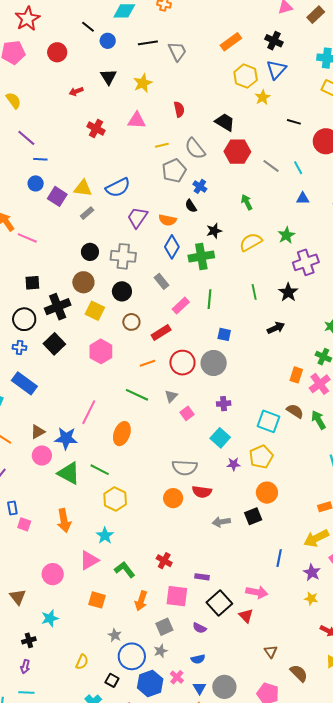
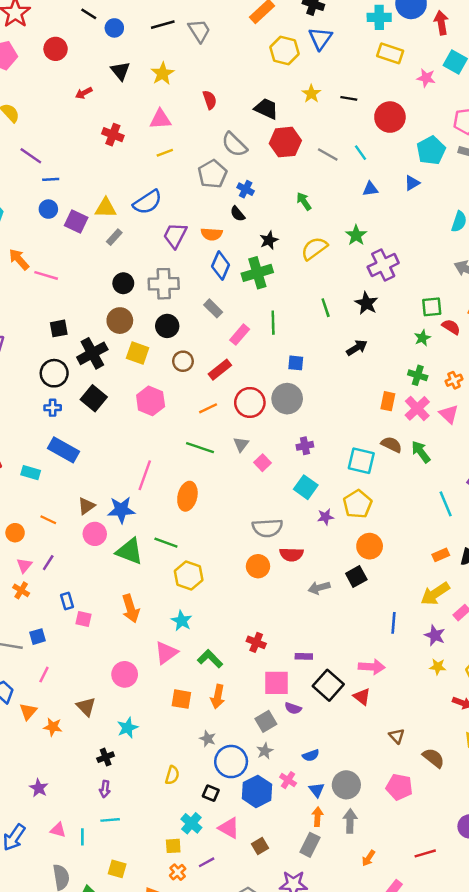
yellow star: (263, 97) -> (311, 94), moved
yellow line: (162, 145) -> (165, 153), moved
orange arrow: (141, 601) -> (218, 697), moved
purple semicircle: (199, 628) -> (293, 708), moved

